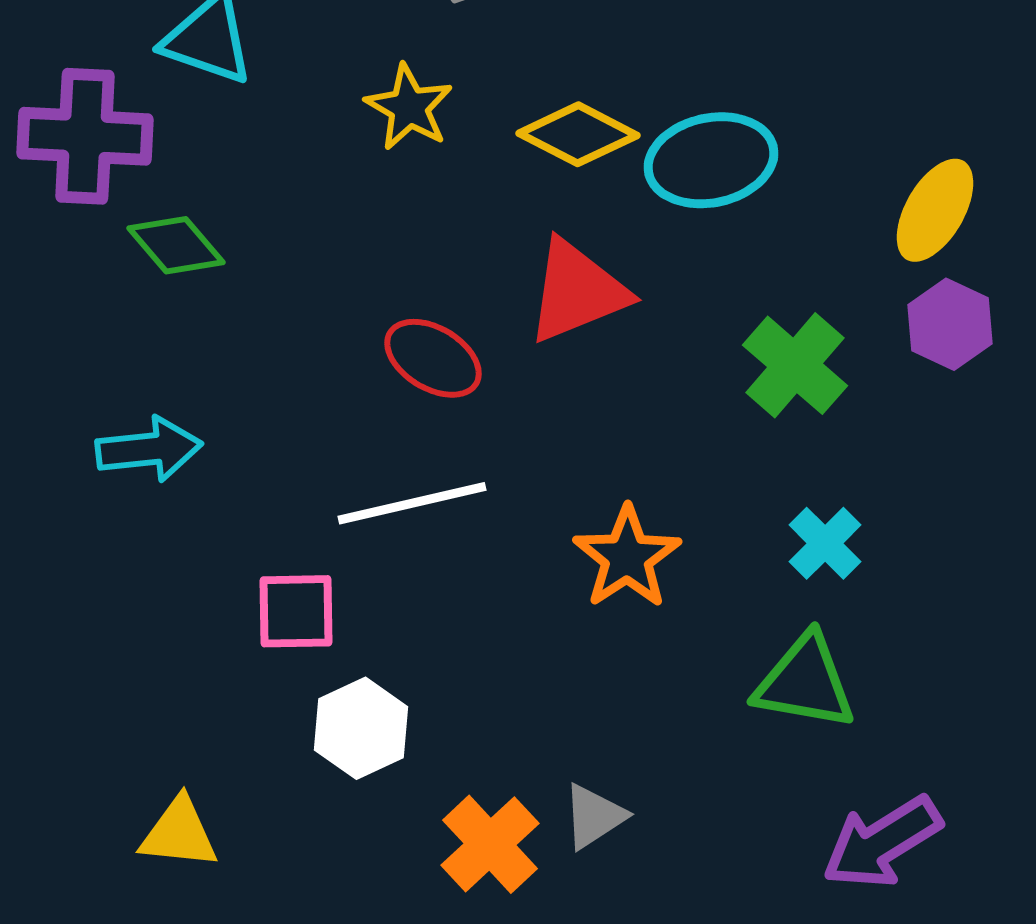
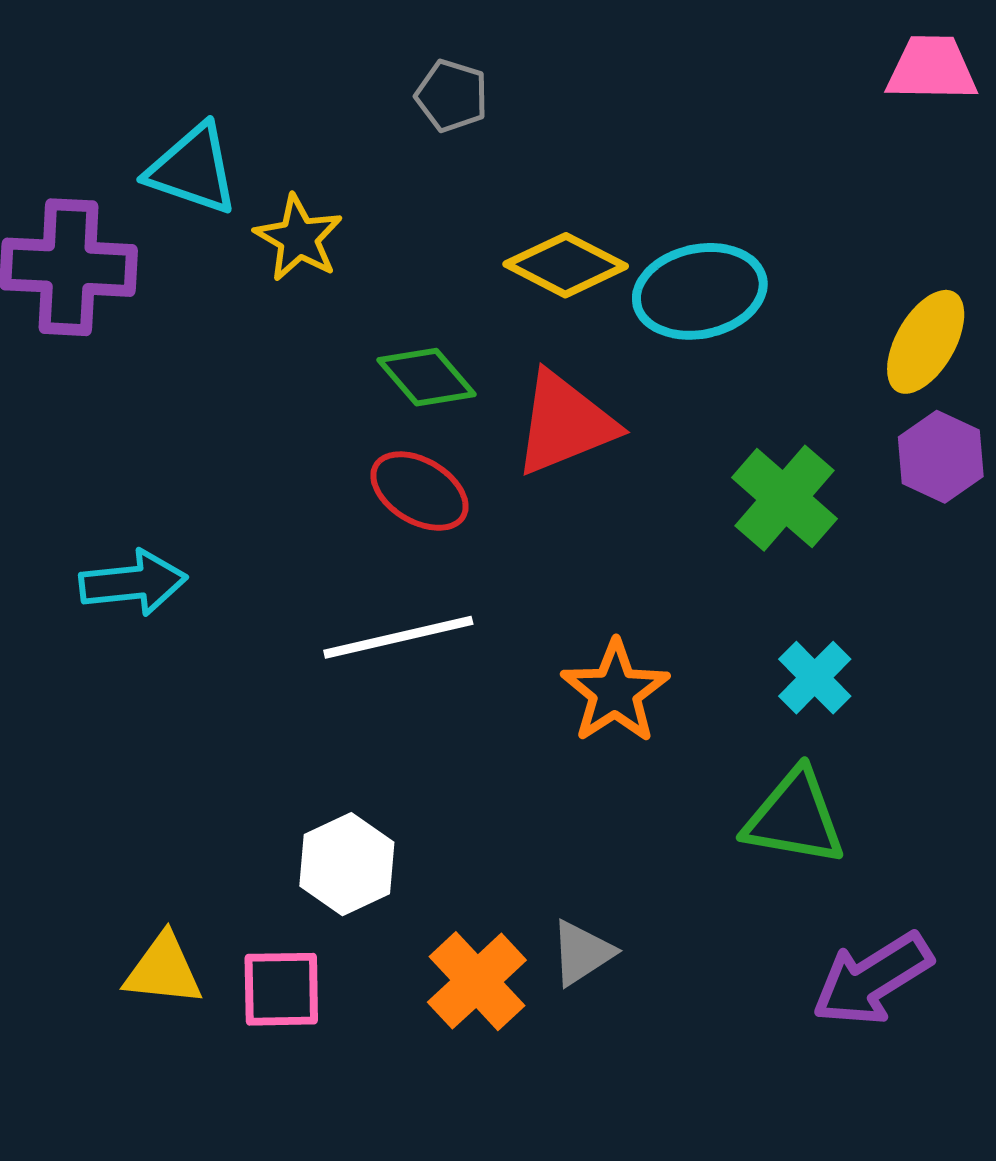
yellow star: (409, 107) -> (298, 238), moved
green diamond: (176, 245) -> (427, 377), moved
pink square: (296, 611) -> (281, 989), moved

